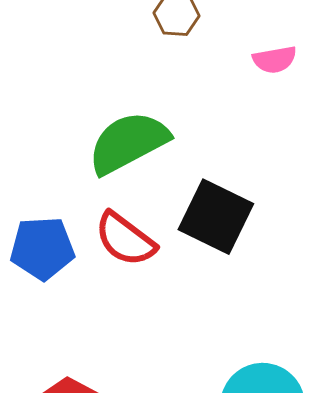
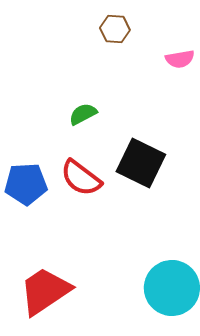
green semicircle: (128, 143) -> (83, 114), size x0.5

